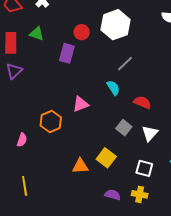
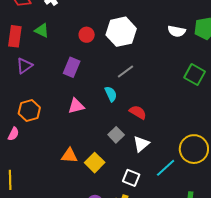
purple rectangle: (67, 53) -> (72, 67), moved
purple triangle: (14, 71) -> (25, 66), moved
orange hexagon: (51, 121) -> (29, 111), moved
orange triangle: (80, 166) -> (69, 156), moved

